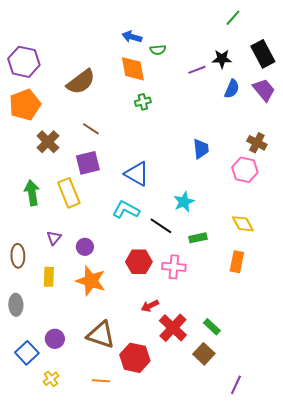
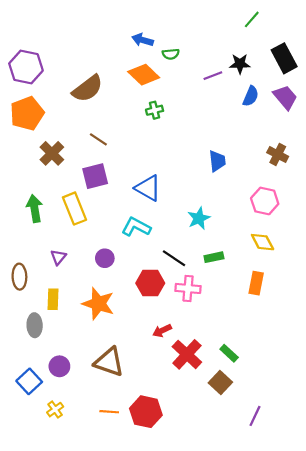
orange diamond: (133, 69) -> (144, 75), turned -36
pink hexagon: (245, 170) -> (265, 201), moved
black line: (161, 226) -> (174, 258), moved
purple circle: (85, 247) -> (105, 258), moved
gray ellipse: (16, 305) -> (35, 325), moved
red hexagon: (135, 358) -> (146, 412), moved

